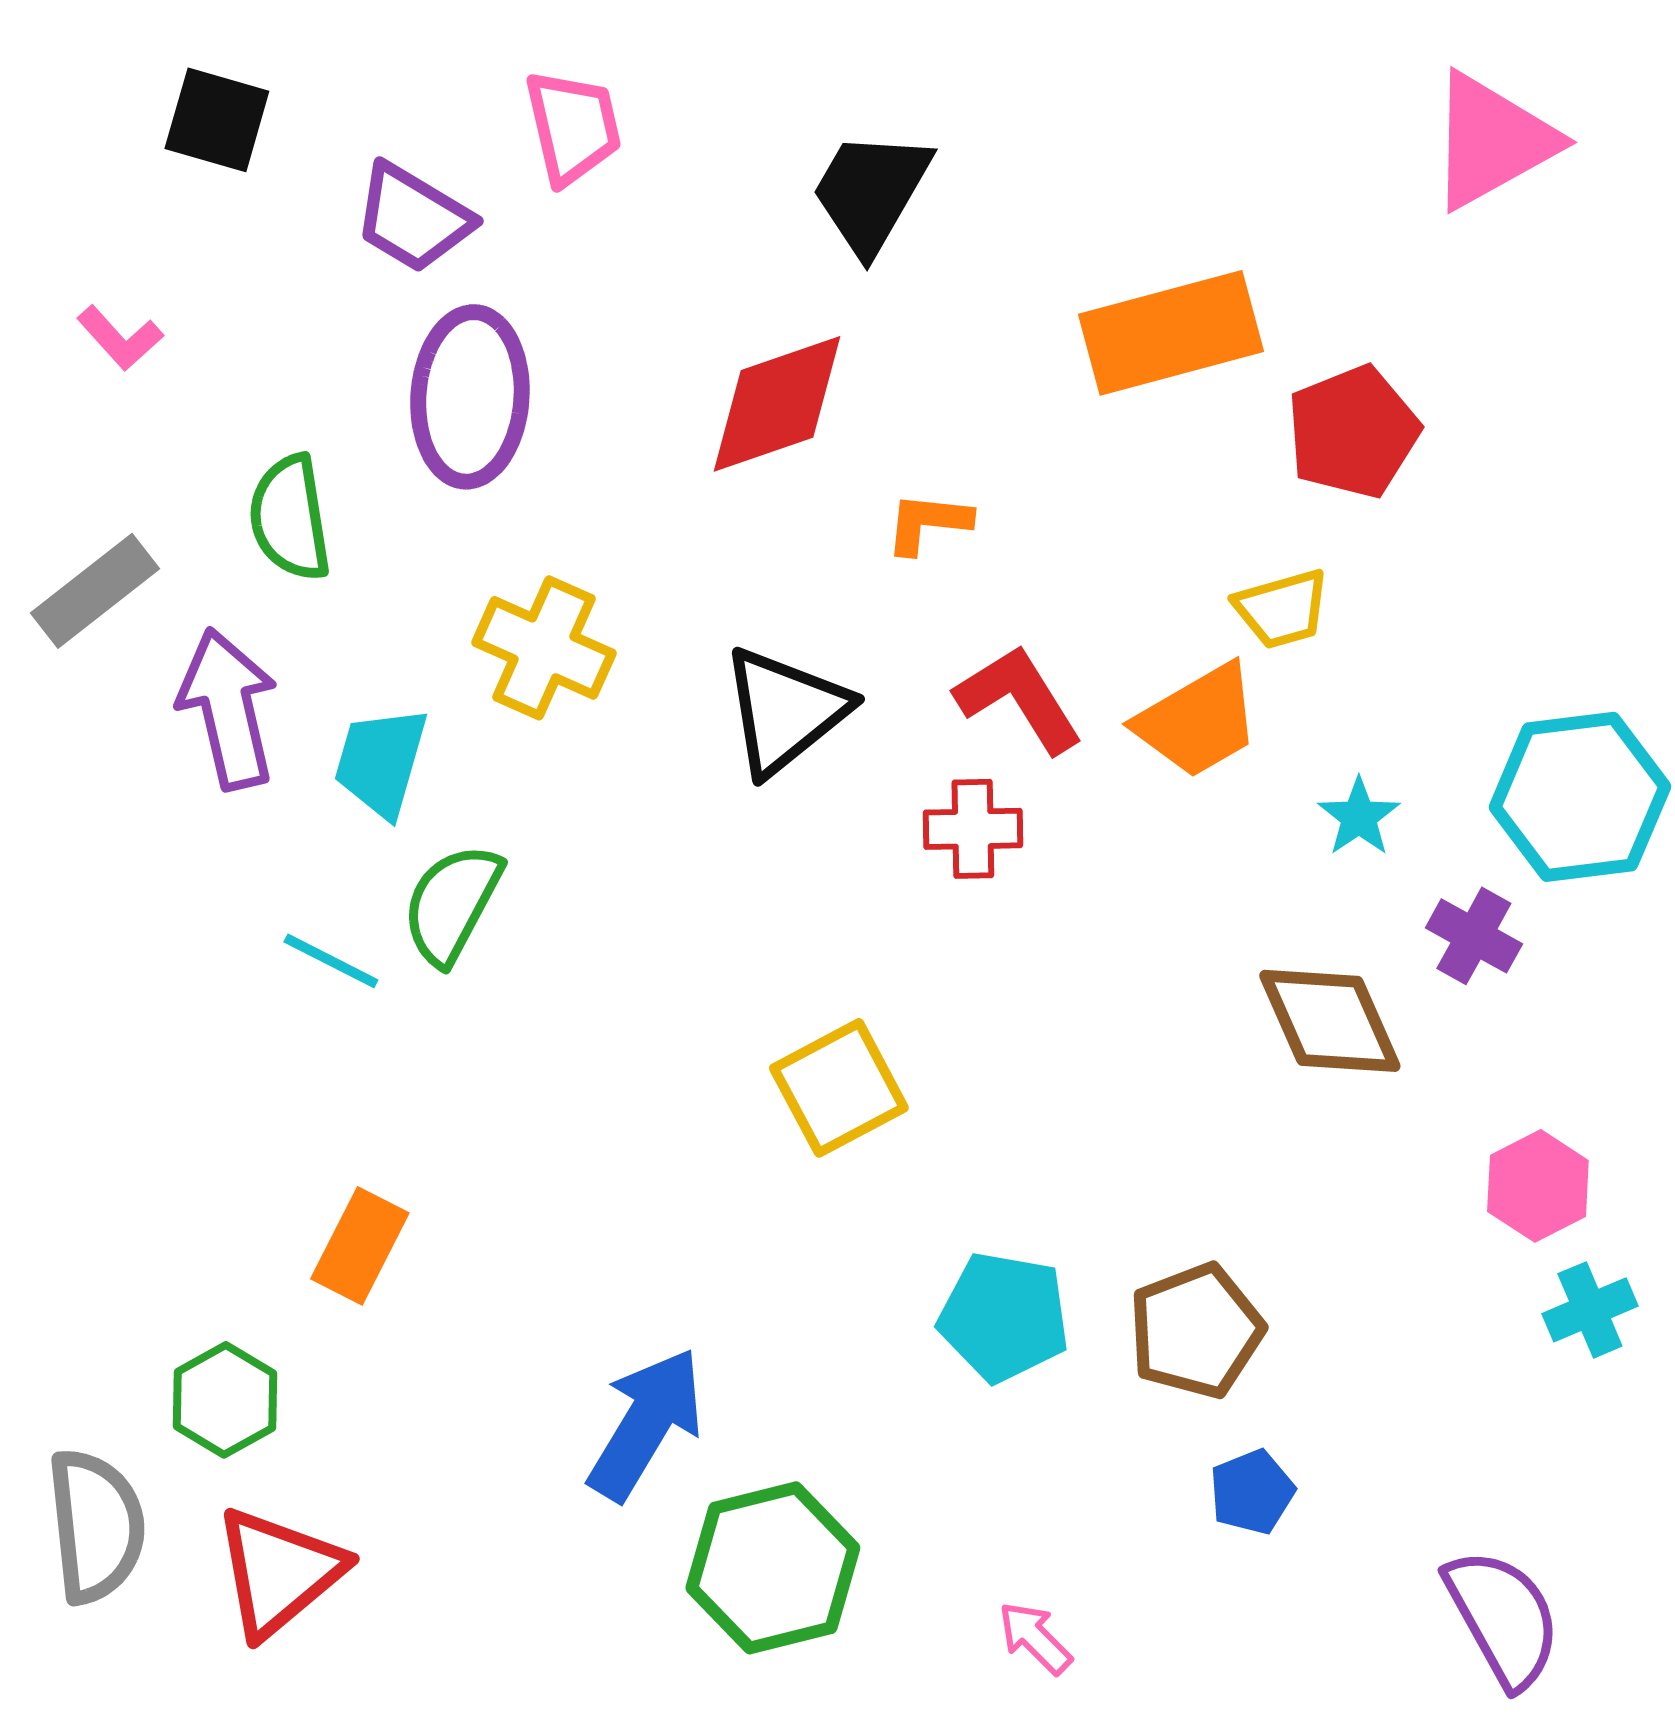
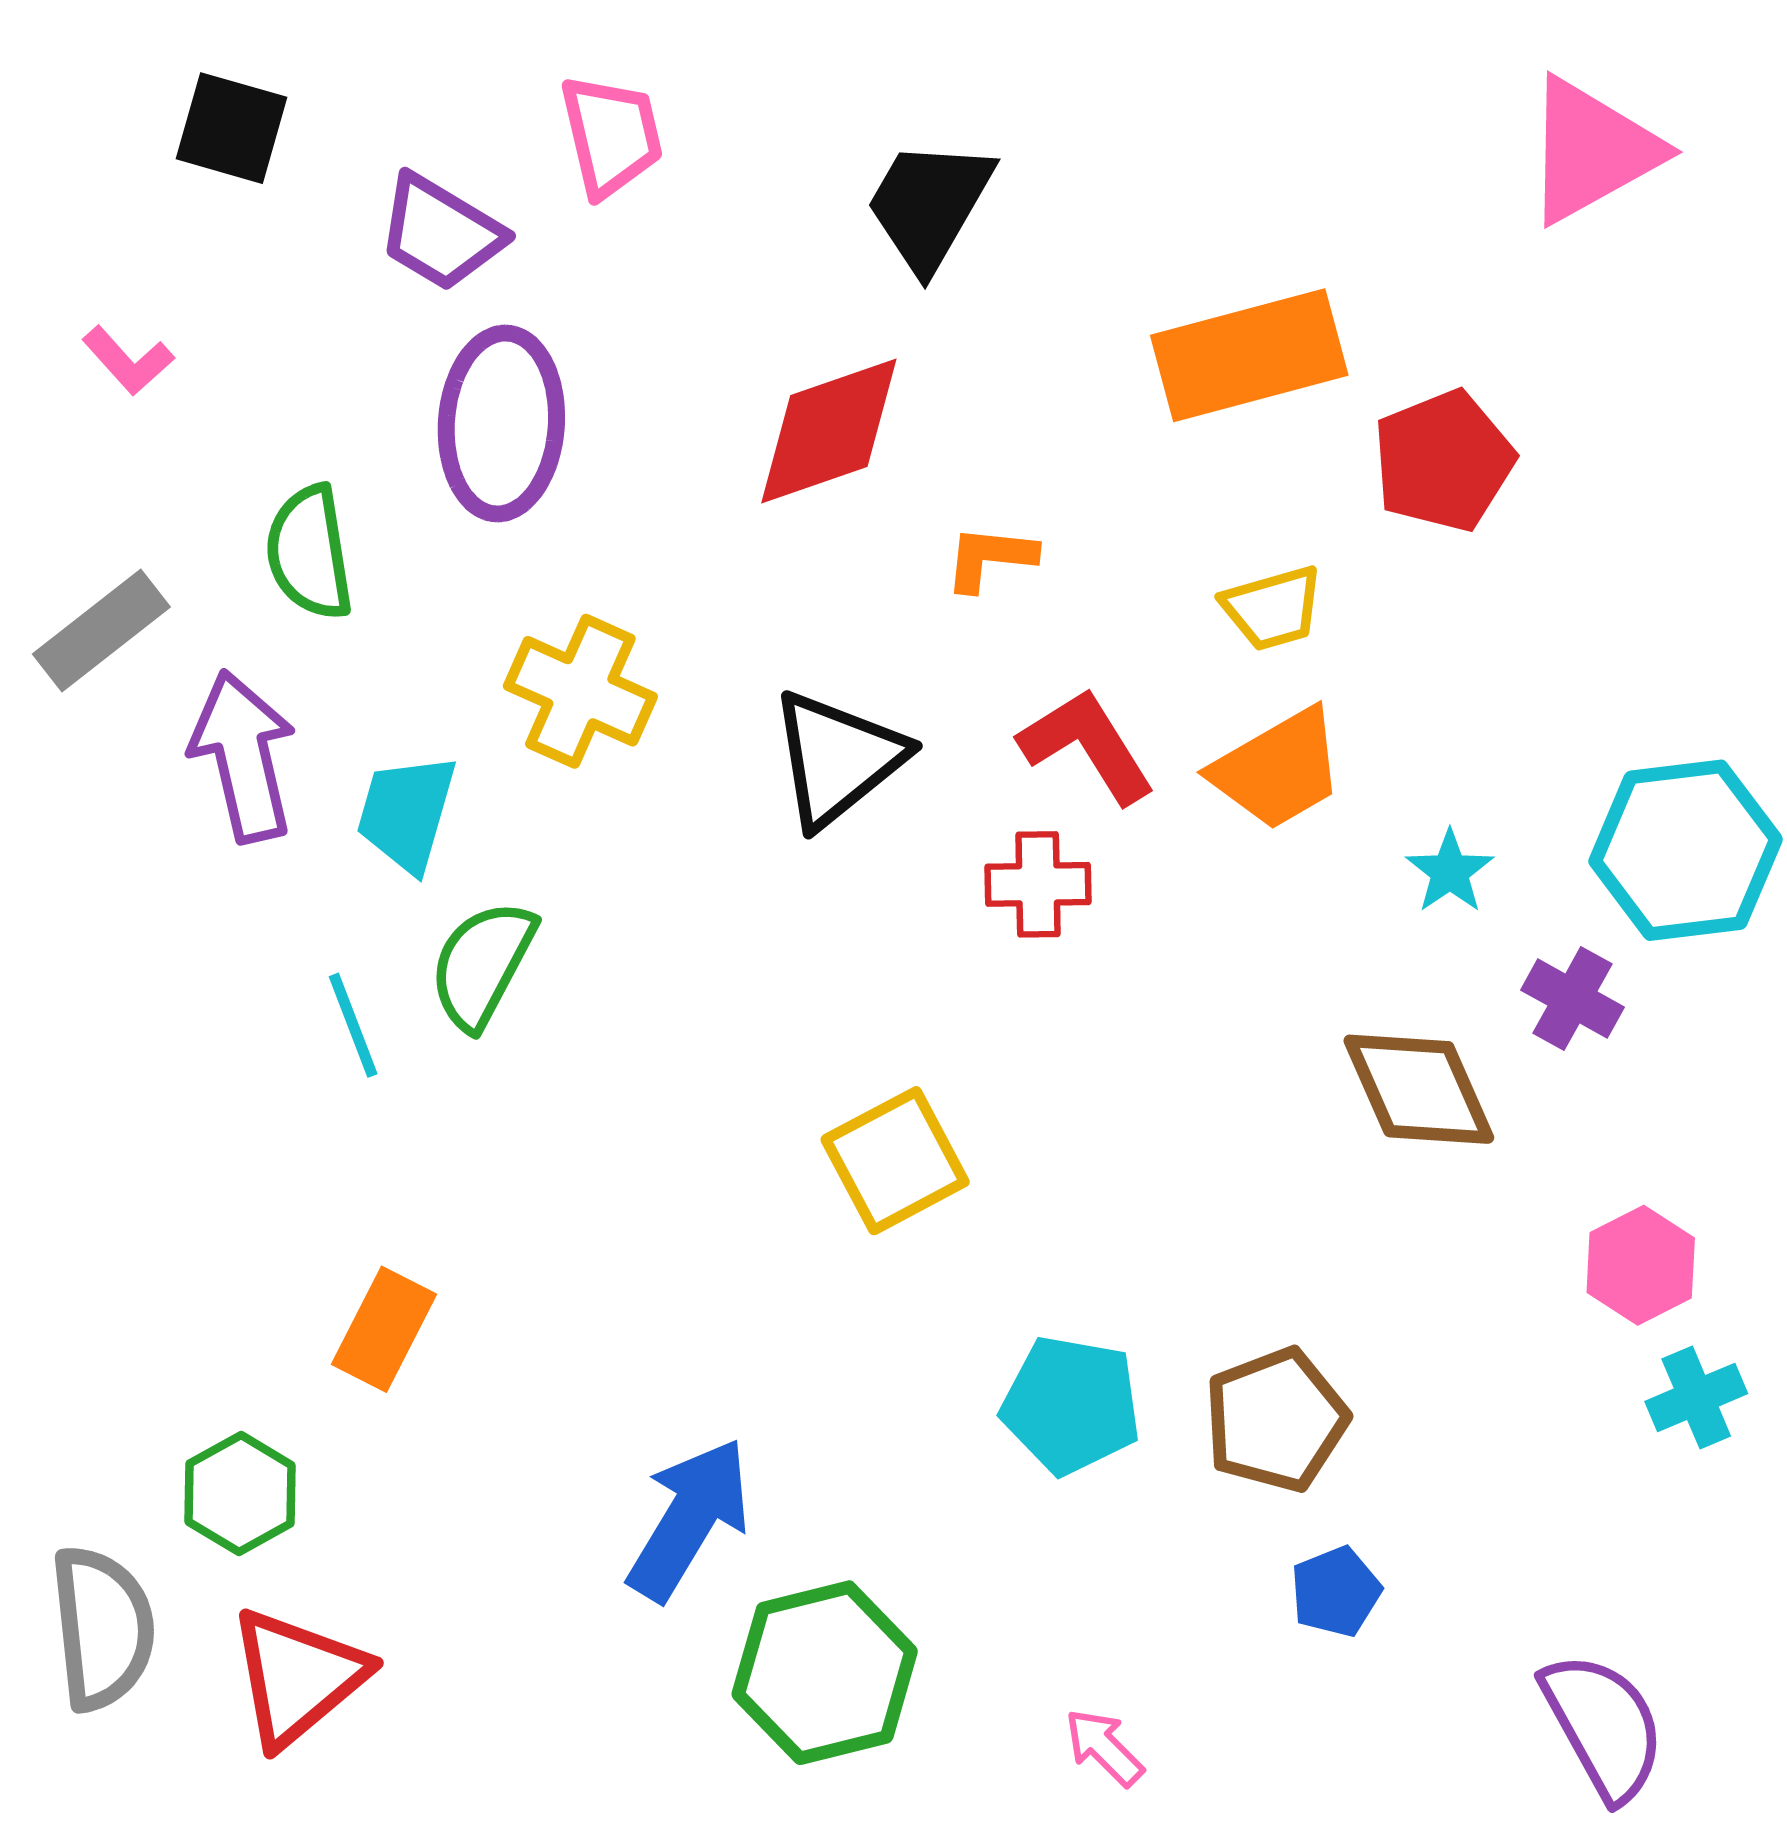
yellow trapezoid: (1282, 609) -> (1273, 608), moved
cyan line: (331, 961) -> (353, 1025), turned 42

